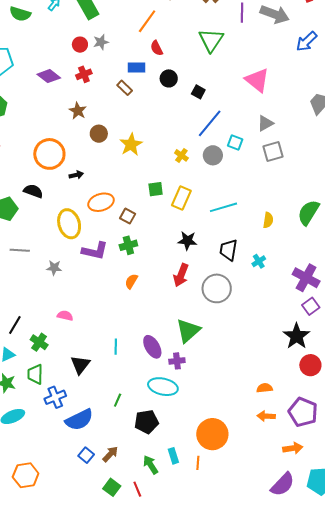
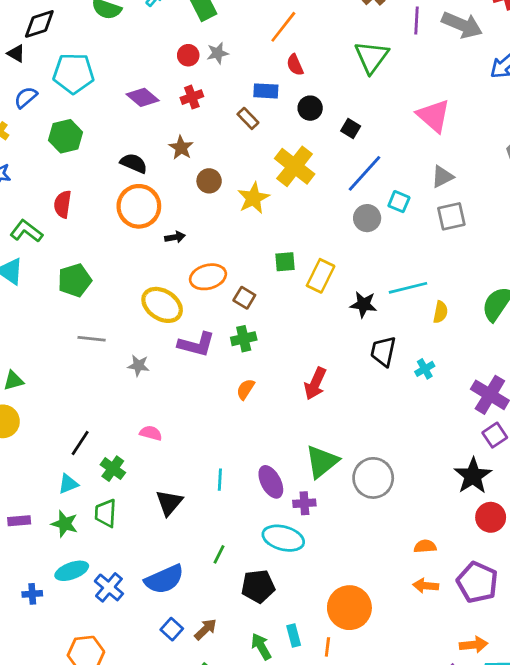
yellow cross: (181, 155) -> (295, 166), moved, size x2.0
black semicircle: (33, 191) -> (134, 163), moved
cyan line: (223, 207) -> (408, 288), moved
yellow ellipse: (69, 224) -> (162, 305), turned -44
black star: (187, 241) -> (363, 304), moved
gray circle: (217, 288) -> (373, 478), moved
blue cross: (55, 397) -> (109, 587), moved, turned -30
orange arrow: (293, 448) -> (474, 645), moved

